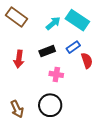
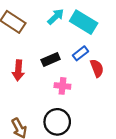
cyan arrow: (53, 23) -> (56, 17), moved

